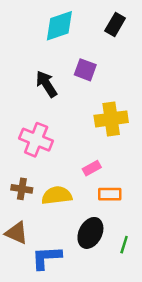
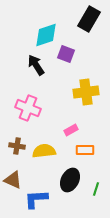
black rectangle: (115, 24) -> (89, 19), size x1.4
cyan diamond: (59, 26) -> (46, 35), moved

